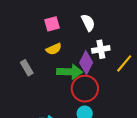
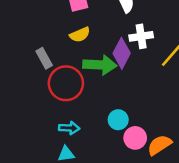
red circle: (85, 89) -> (66, 83), moved

